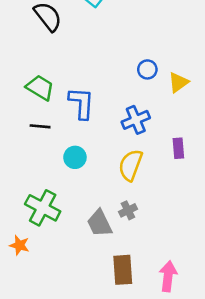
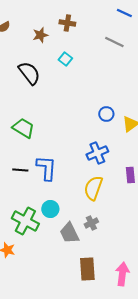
blue L-shape: (81, 103) -> (46, 168), moved
black line: (40, 126) -> (20, 170), moved
cyan circle: (75, 157) -> (50, 209), moved

